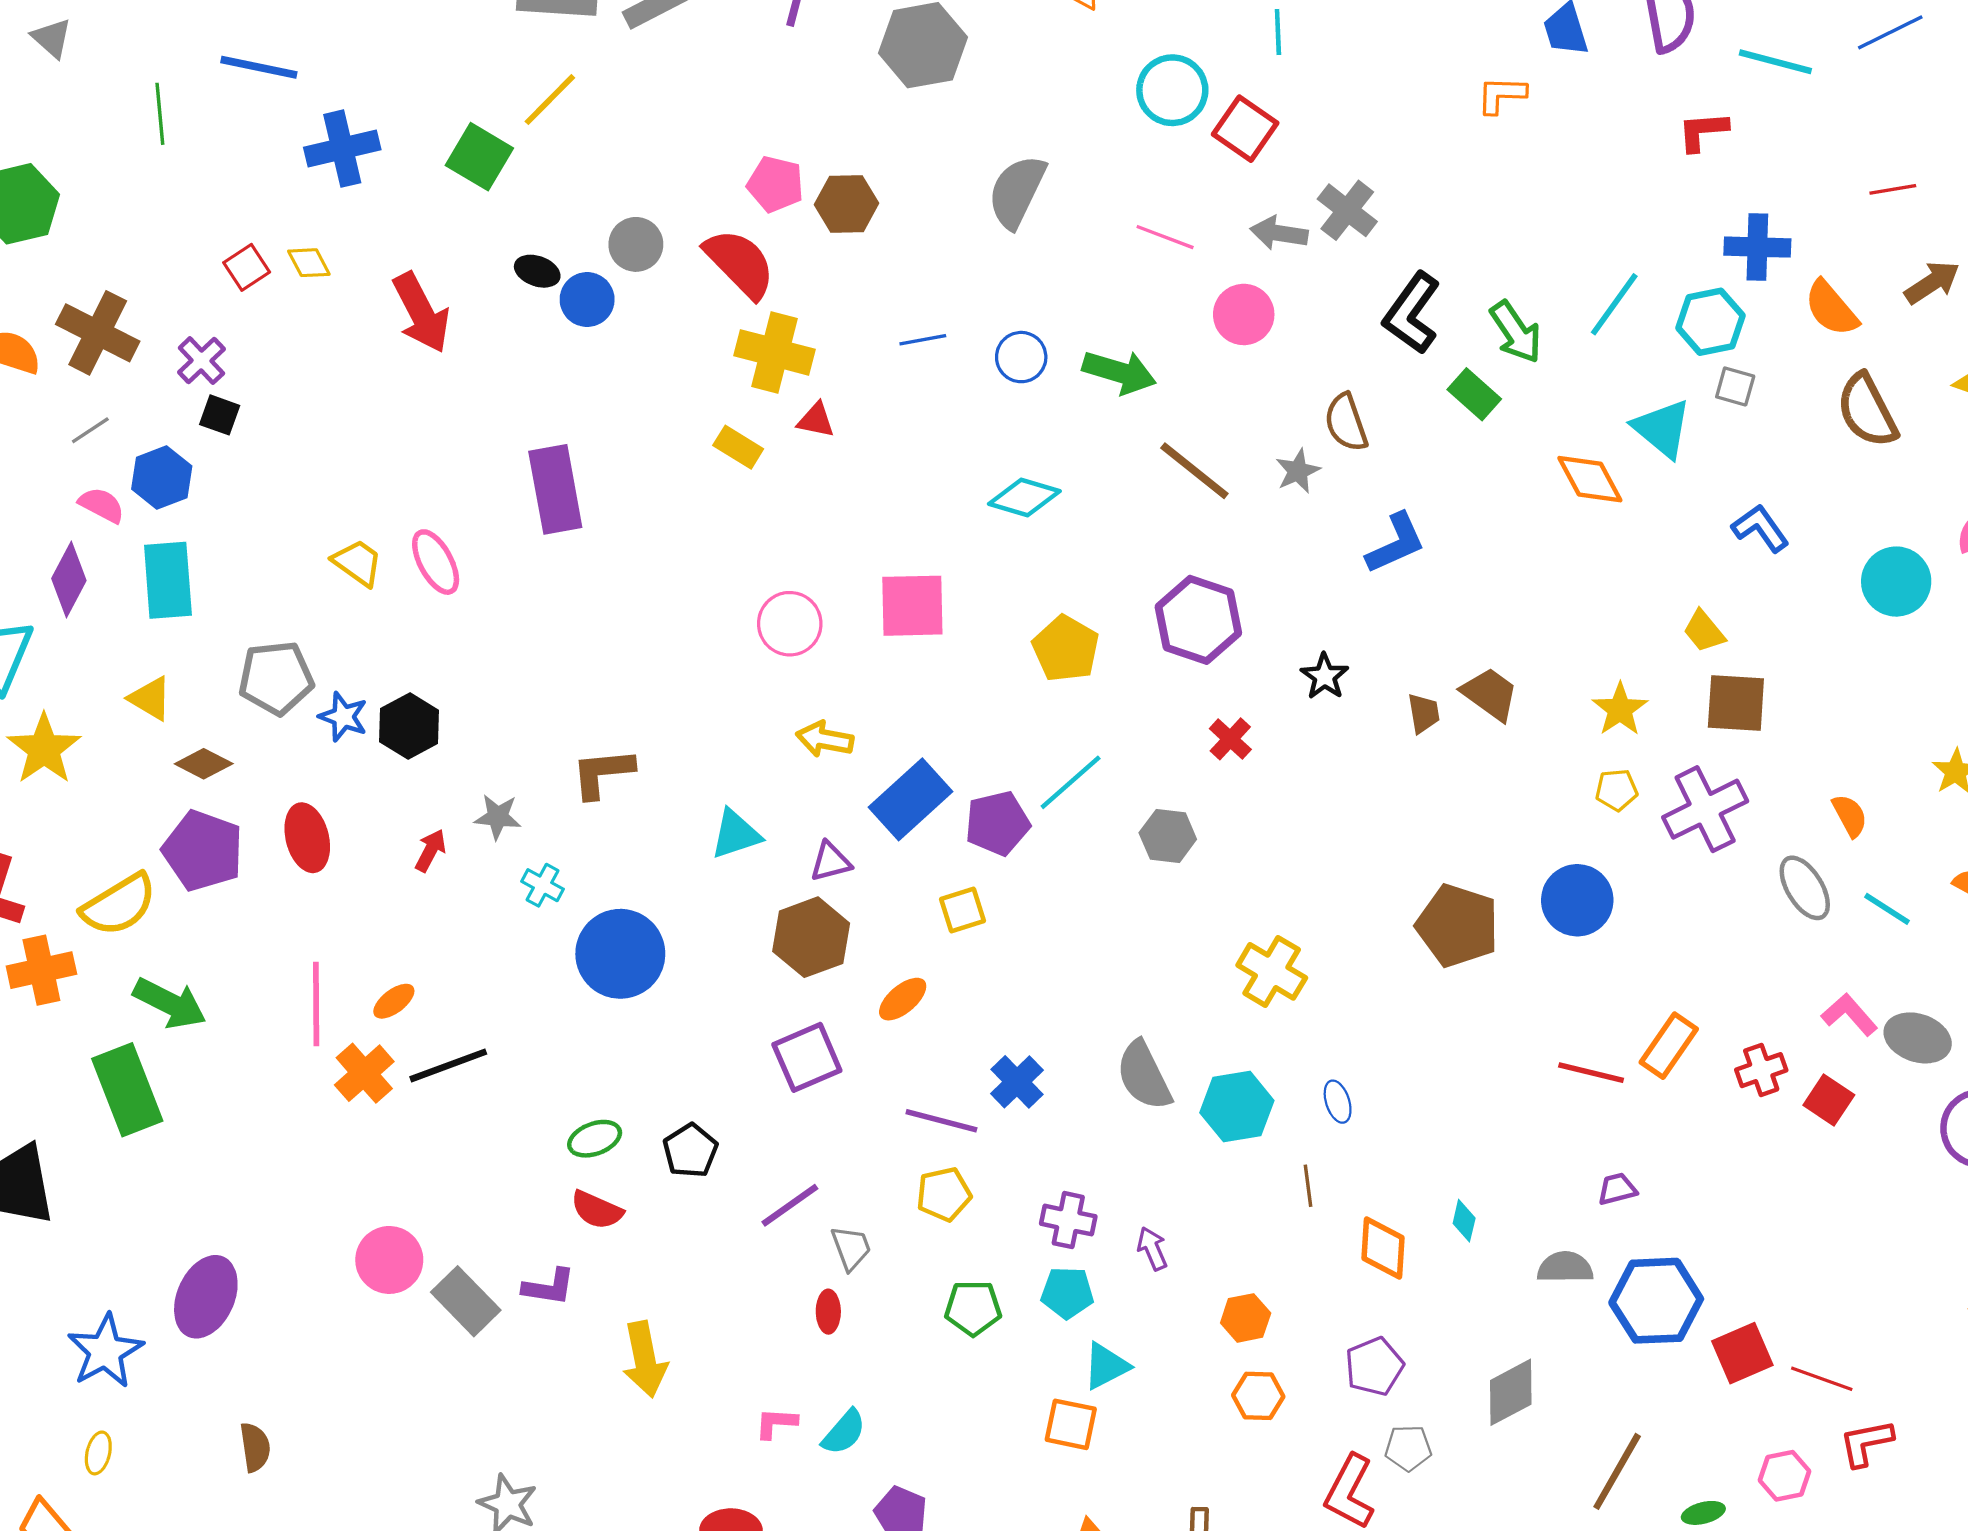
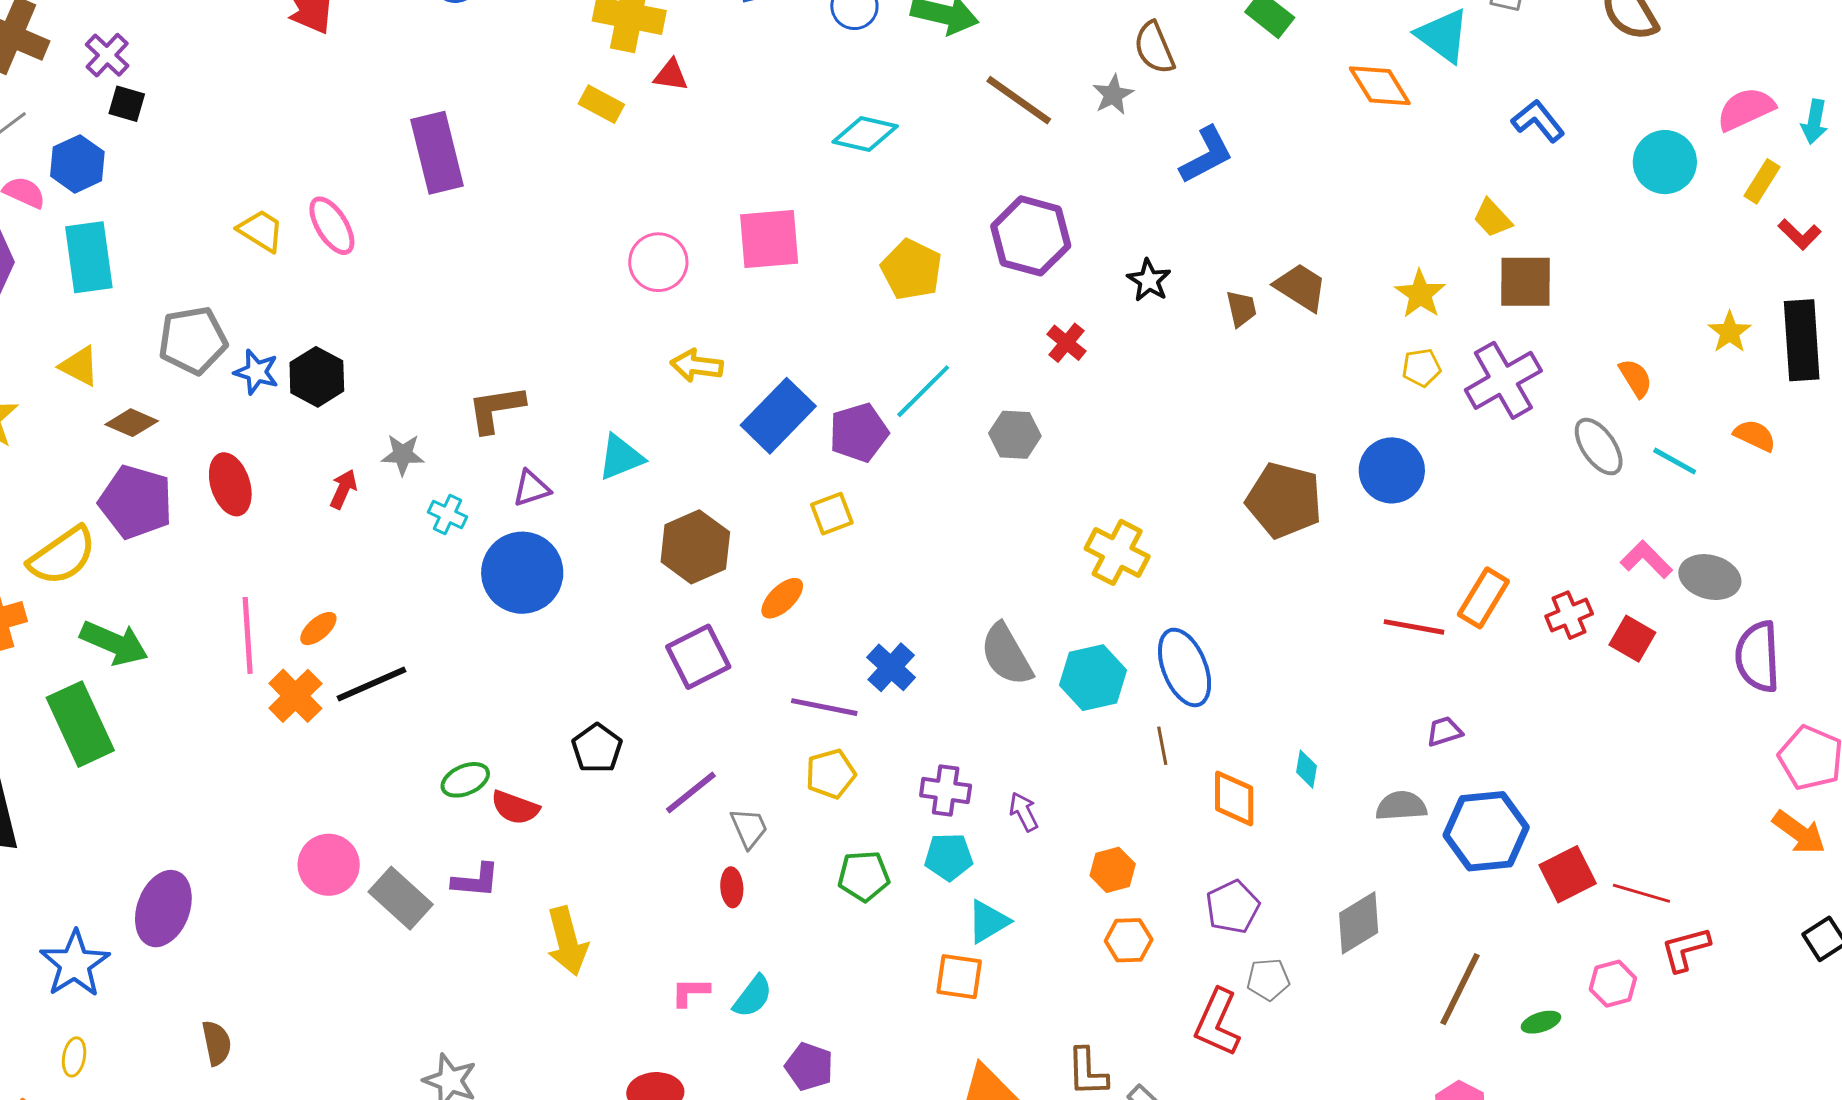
purple triangle: (831, 862) -> (531, 488), moved
blue ellipse: (1338, 1102) -> (1185, 667), size x2.0
green ellipse: (595, 1139) -> (465, 780), moved

